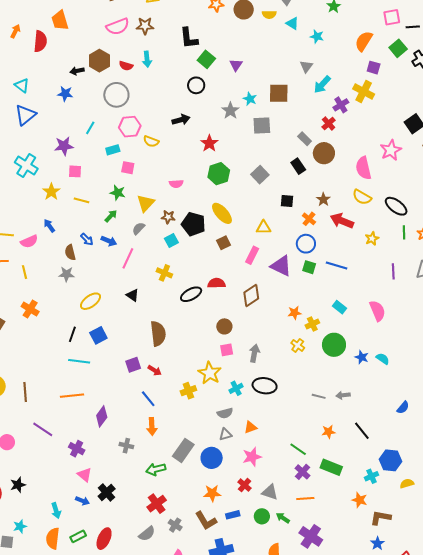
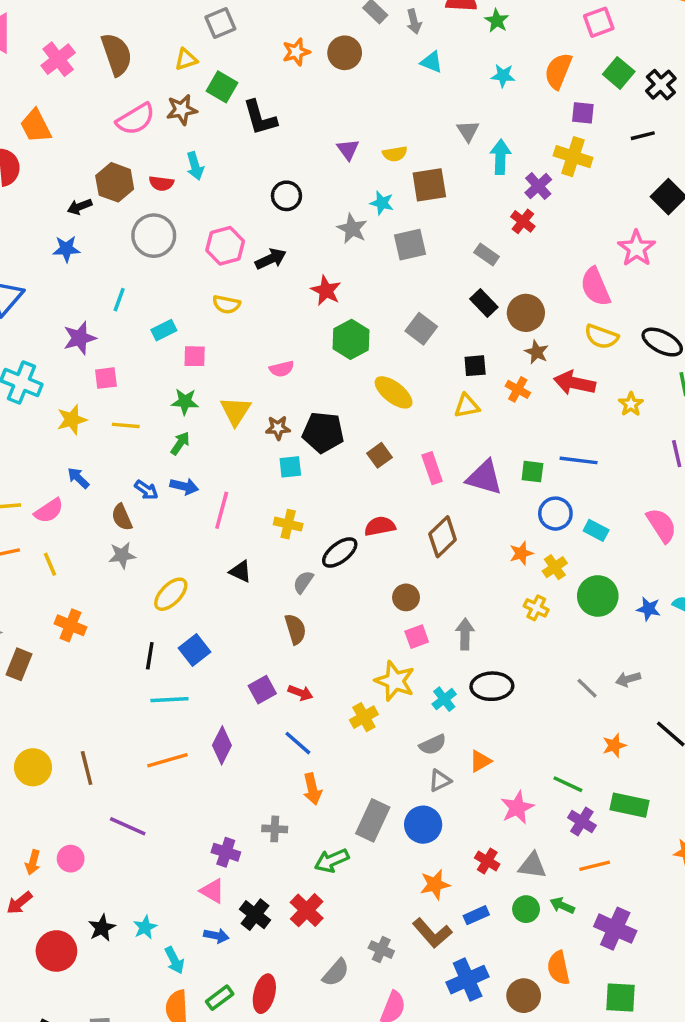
yellow semicircle: (269, 15) -> (395, 154), moved
black line: (413, 27) -> (643, 136), moved
cyan star: (317, 36) -> (503, 76), moved
green square: (206, 59) -> (222, 87), moved
cyan arrow: (322, 84) -> (500, 157), turned 150
pink hexagon: (130, 127) -> (225, 246), moved
brown circle: (324, 153) -> (526, 313), moved
yellow star: (51, 192) -> (72, 420), turned 30
yellow ellipse: (222, 213) -> (394, 392), moved
yellow triangle: (264, 227) -> (467, 406), moved
gray semicircle: (139, 228) -> (303, 582), moved
cyan square: (171, 240) -> (290, 467), turned 32
blue circle: (306, 244) -> (555, 514), moved
pink rectangle: (252, 255) -> (432, 468), turned -36
brown semicircle: (158, 334) -> (295, 629), size x0.7
gray line: (319, 396) -> (587, 688), turned 40
purple diamond: (102, 416) -> (222, 745), moved
purple cross: (77, 449) -> (226, 852), moved
pink star: (252, 457) -> (517, 808), moved
red cross: (157, 504) -> (307, 910), moved
cyan star: (20, 526) -> (145, 927), moved

